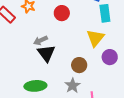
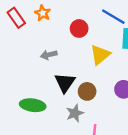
yellow triangle: (95, 38) -> (100, 55), moved
black triangle: (46, 53) -> (65, 83), moved

